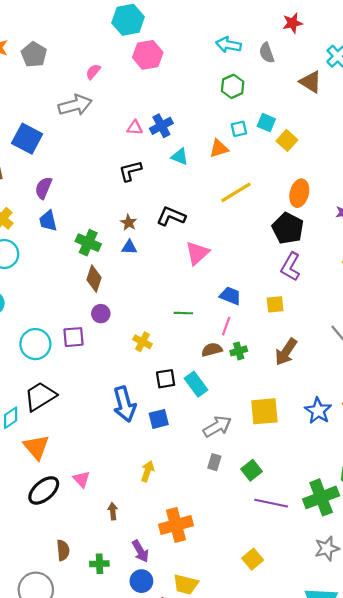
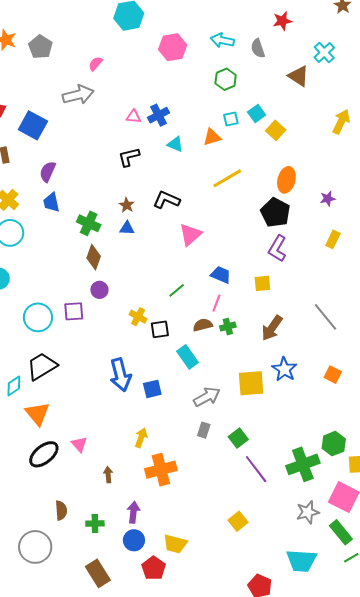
pink hexagon: (148, 55) -> (173, 47), moved
cyan square: (266, 123) -> (257, 113), turned 30
green line: (183, 313) -> (177, 290), turned -42
black square: (166, 379) -> (160, 329), moved
blue star: (318, 411) -> (284, 369), moved
purple line: (271, 503) -> (256, 469), turned 40
orange cross: (176, 525) -> (161, 470), moved
purple arrow: (140, 551) -> (133, 512), turned -145

